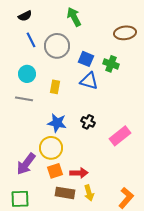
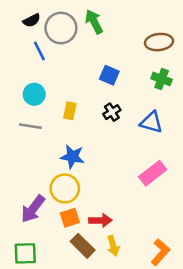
gray circle: (57, 46) -> (61, 28), moved
green cross: (111, 64) -> (162, 79), moved
blue triangle: (89, 81) -> (151, 122), moved
black cross: (88, 122) -> (112, 112), moved, turned 32
brown rectangle: (65, 193) -> (83, 246), turned 36

